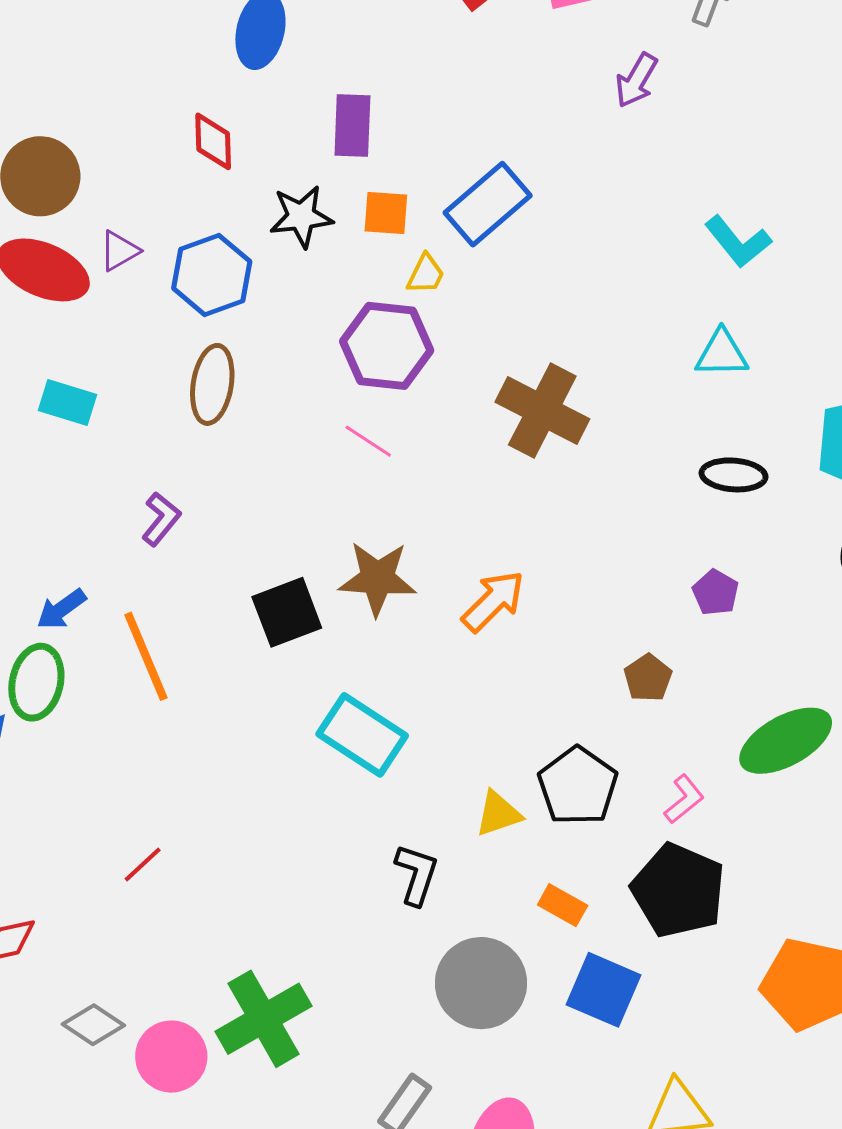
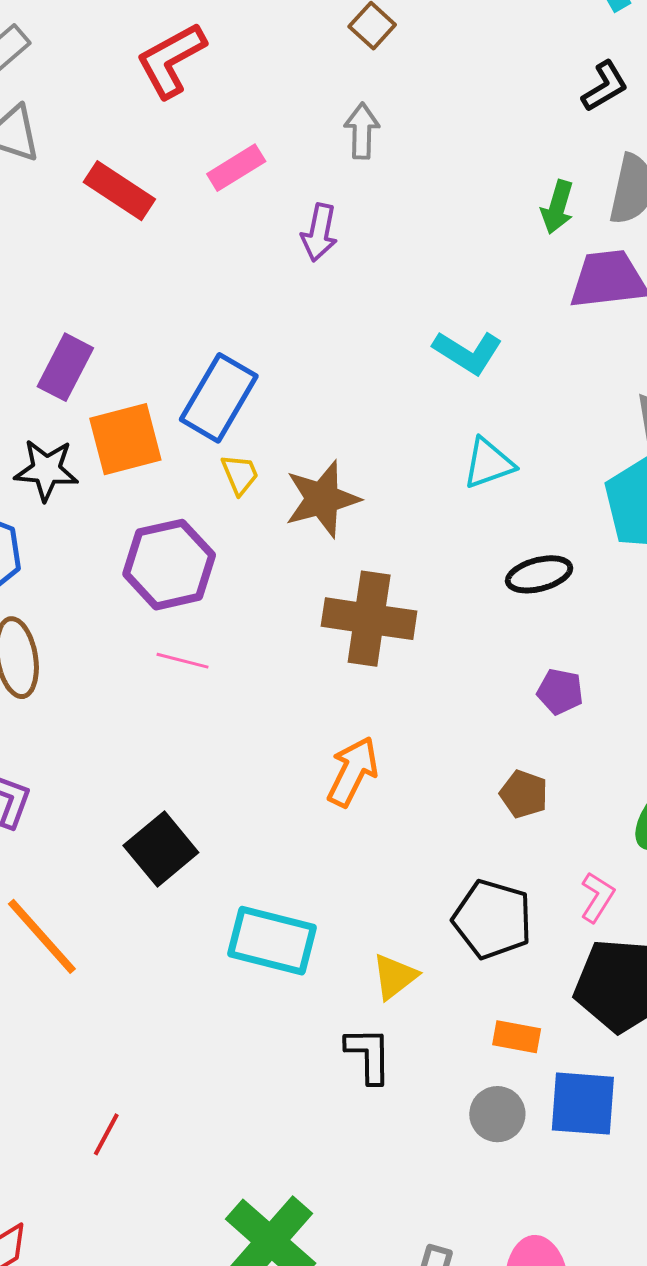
purple rectangle: (352, 126) -> (65, 367), turned 44
orange square: (386, 213) -> (125, 439), size x1.5
black star: (301, 217) -> (46, 470), turned 30
yellow trapezoid: (426, 274) -> (240, 474), moved, turned -30
brown cross: (542, 411) -> (369, 619), moved
brown star: (377, 578) -> (322, 499), moved
yellow triangle: (498, 814) -> (395, 976), moved
gray circle: (481, 983) -> (497, 1114), moved, size x0.6

